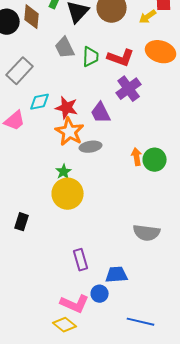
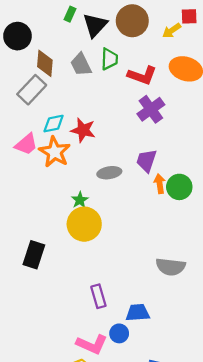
brown diamond: (32, 17) -> (45, 63), moved
green trapezoid: (91, 57) -> (109, 59), moved
purple trapezoid: (101, 113) -> (146, 161), moved, turned 45
orange star: (70, 132) -> (55, 152), moved
black rectangle: (22, 222) -> (34, 255), size x1.4

